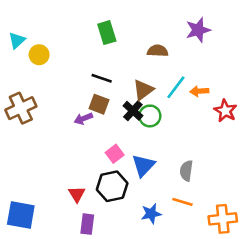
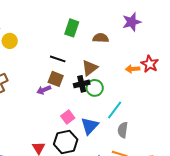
green rectangle: (107, 33) -> (72, 28), moved, turned 36
cyan line: (176, 87) -> (115, 110), moved
black cross: (133, 111) -> (82, 84), turned 35
red star: (225, 111) -> (150, 64), moved

